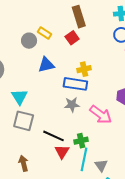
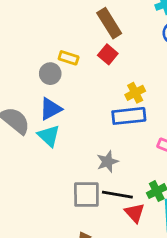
blue triangle: (46, 65) -> (51, 109), moved
cyan triangle: (20, 97) -> (49, 136), moved
gray star: (72, 105) -> (107, 162), moved
gray square: (24, 121) -> (86, 195), moved

